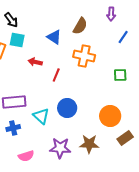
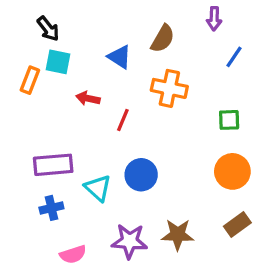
orange circle: (110, 116) -> (232, 171), moved

